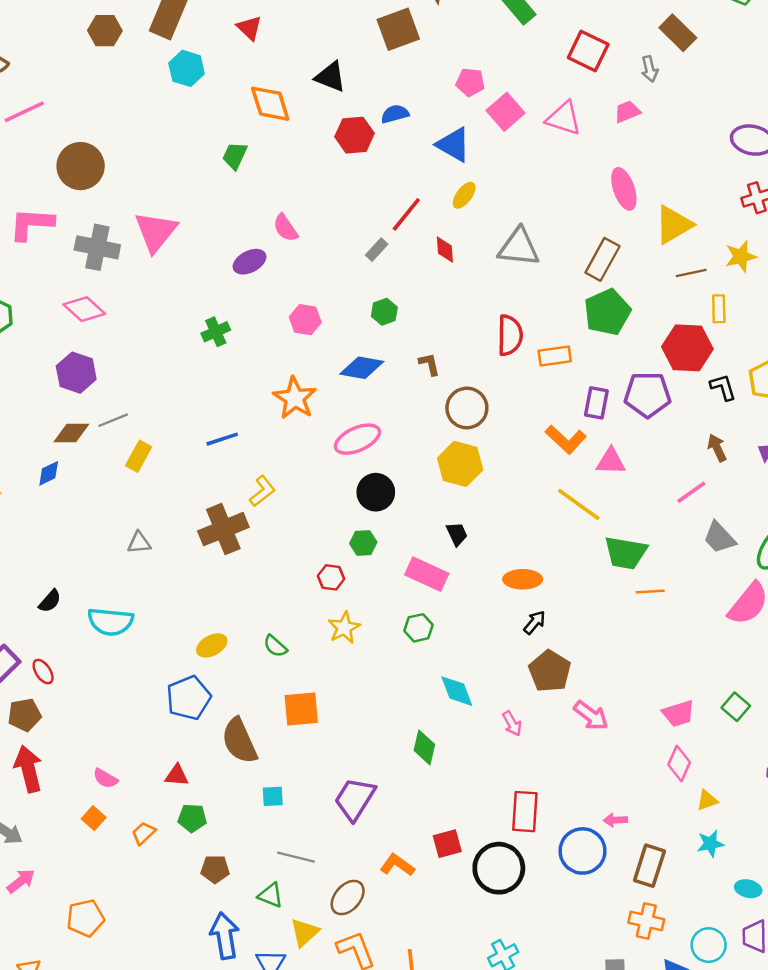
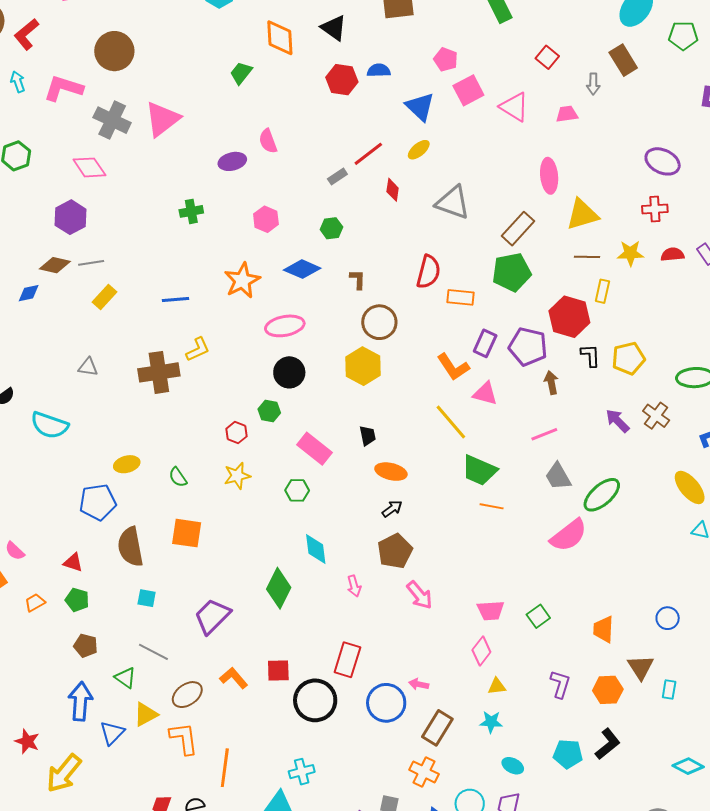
red square: (588, 51) -> (547, 57), size x0.7
brown arrow: (717, 448) -> (551, 383), moved
black trapezoid: (457, 534) -> (368, 436), moved
green diamond: (424, 747) -> (279, 588), size x1.4

